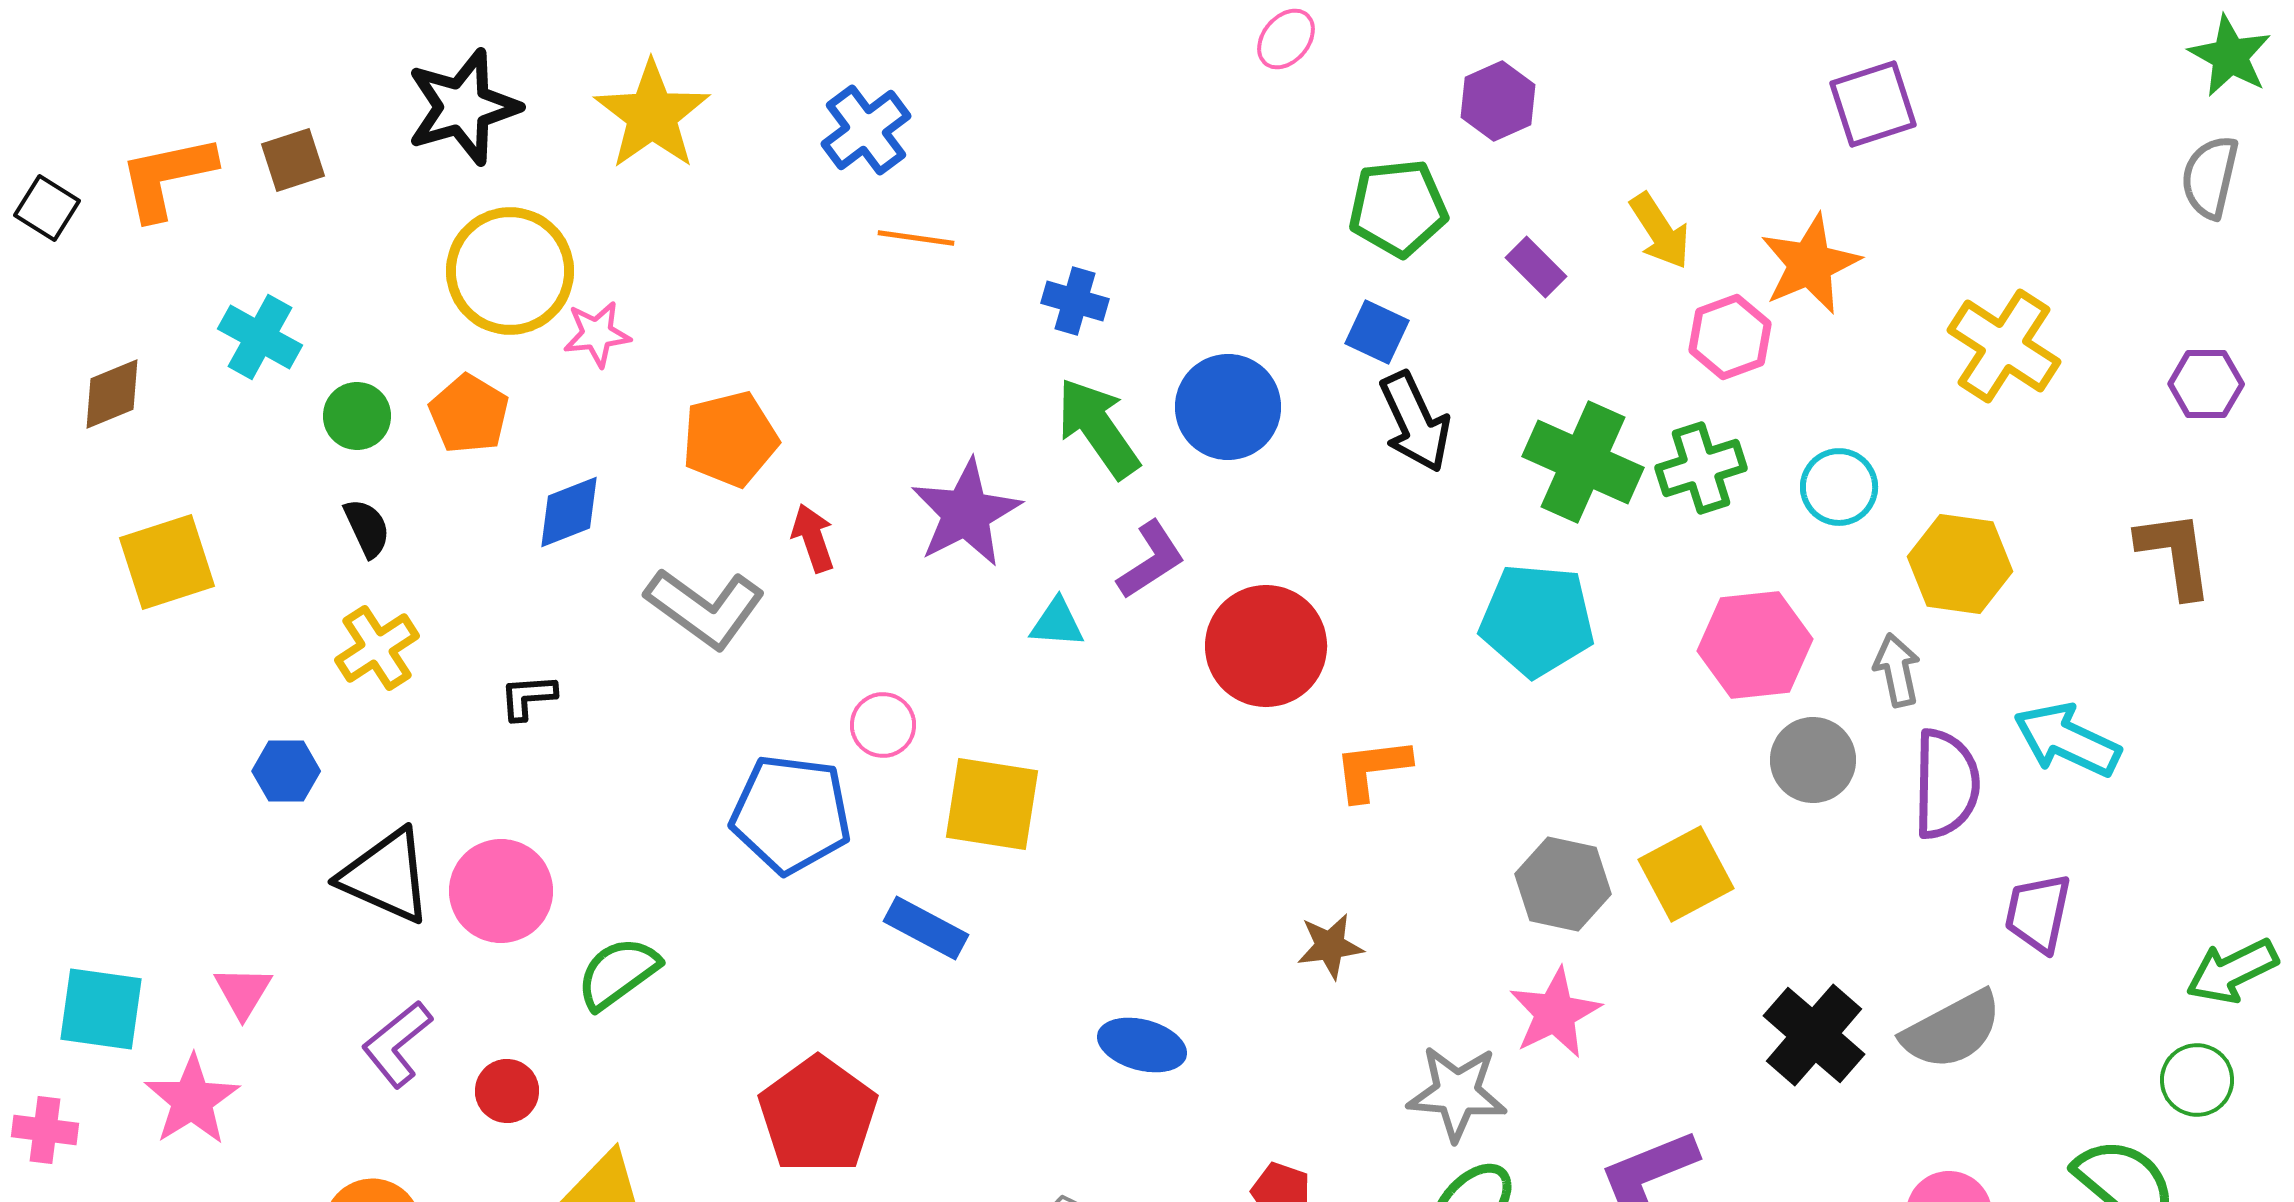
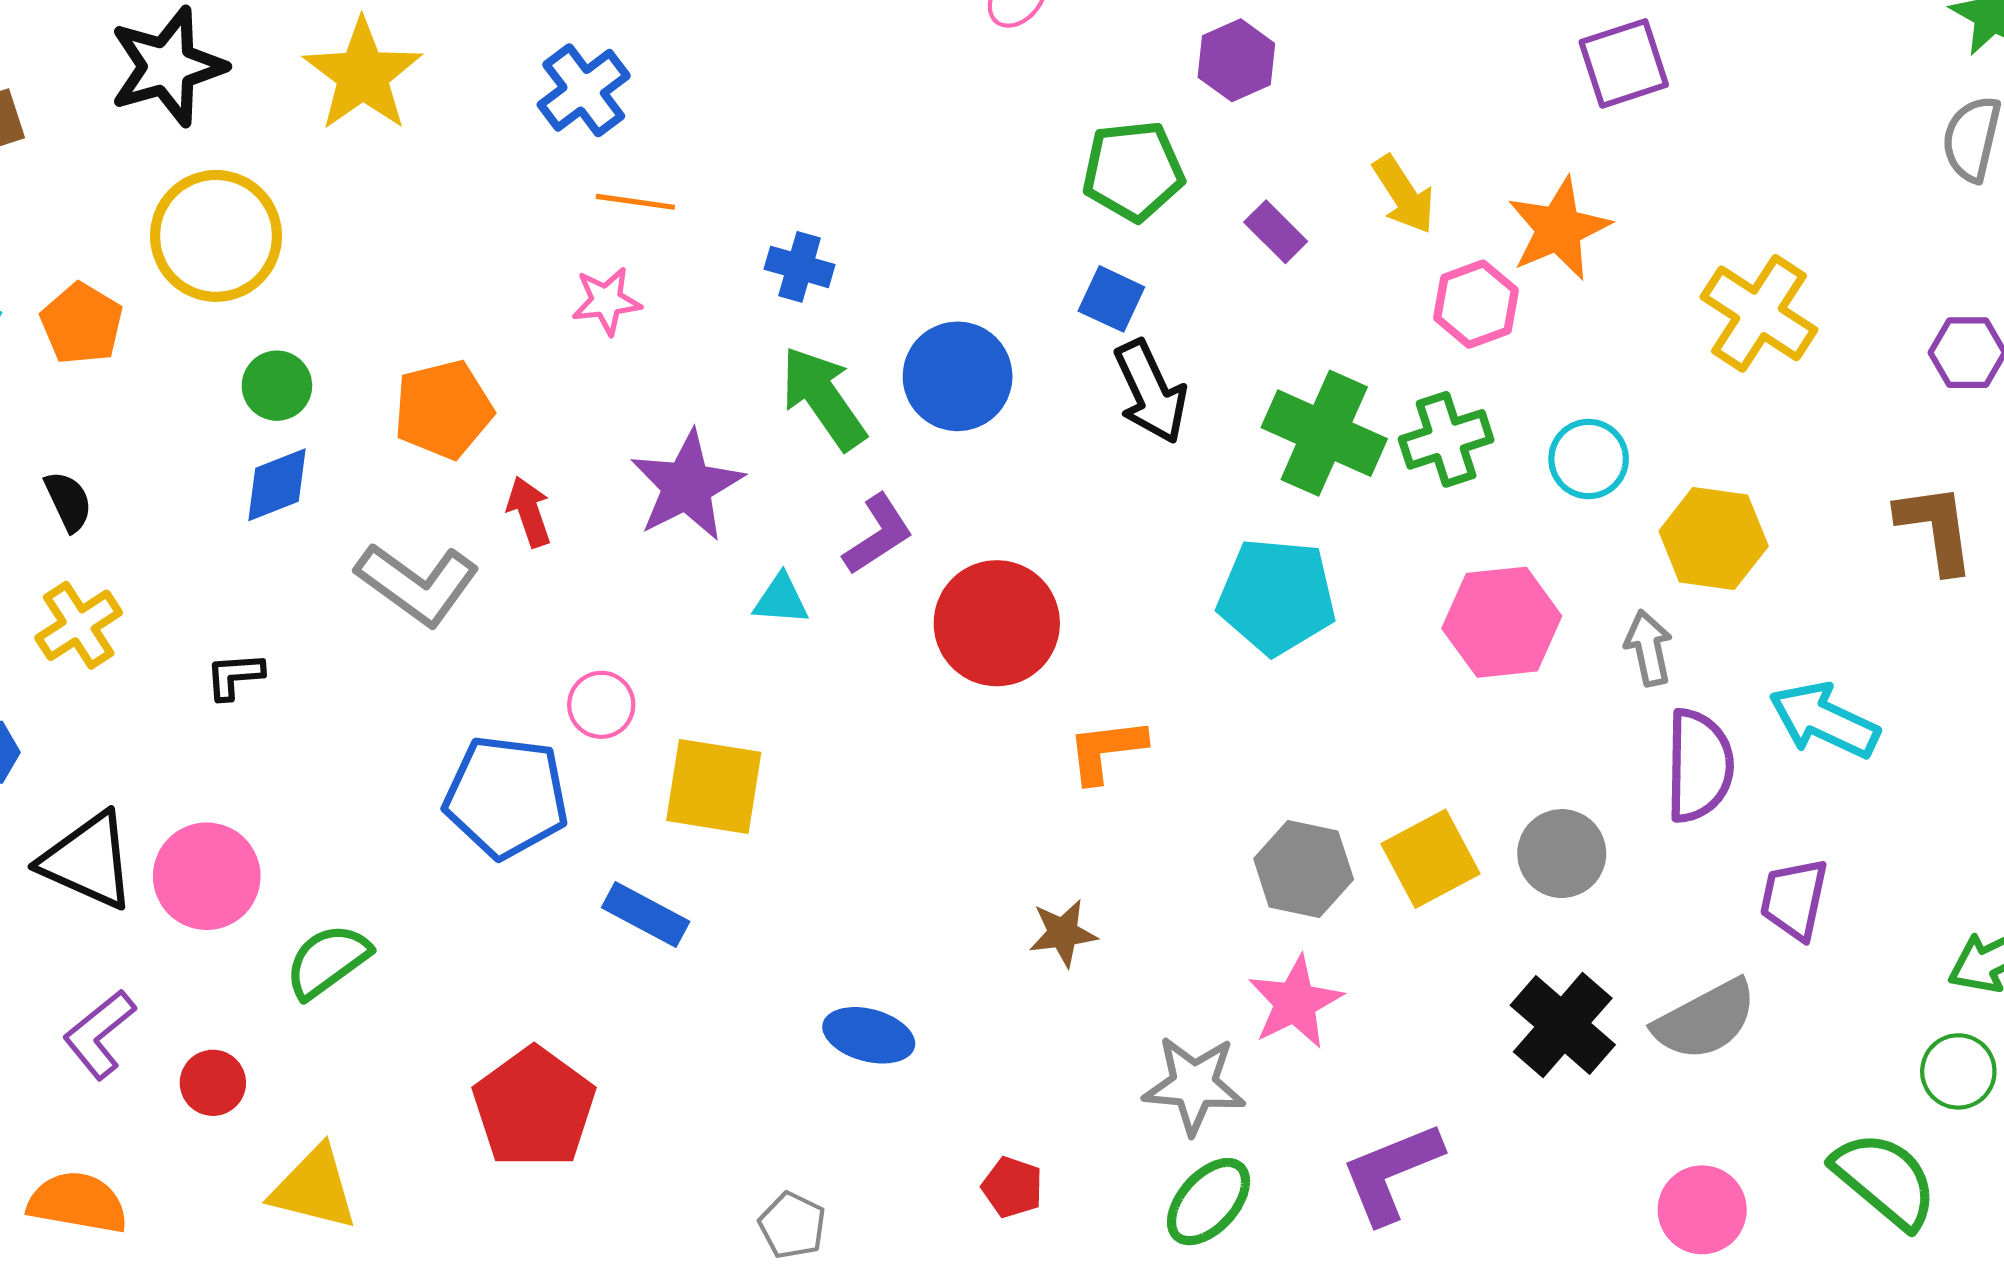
pink star: (597, 334) -> (606, 301), moved
orange pentagon: (469, 414) -> (82, 324), moved
green circle: (357, 416) -> (277, 386), moved
gray circle: (1813, 760) -> (1562, 854), moved

